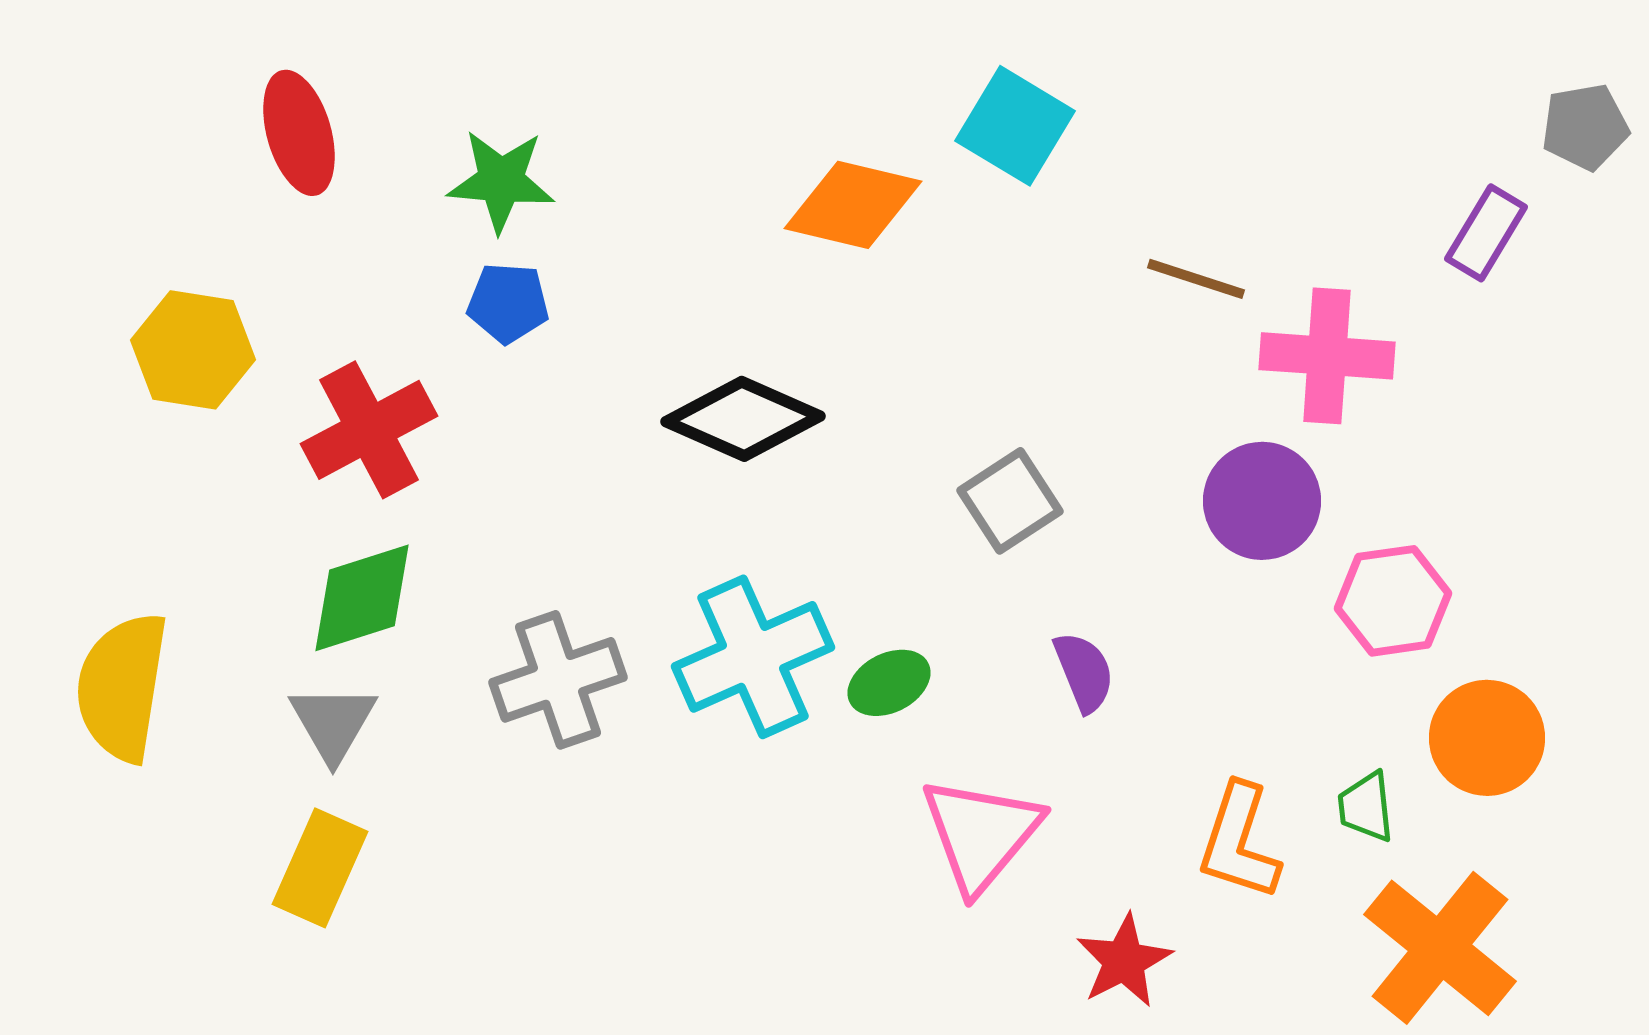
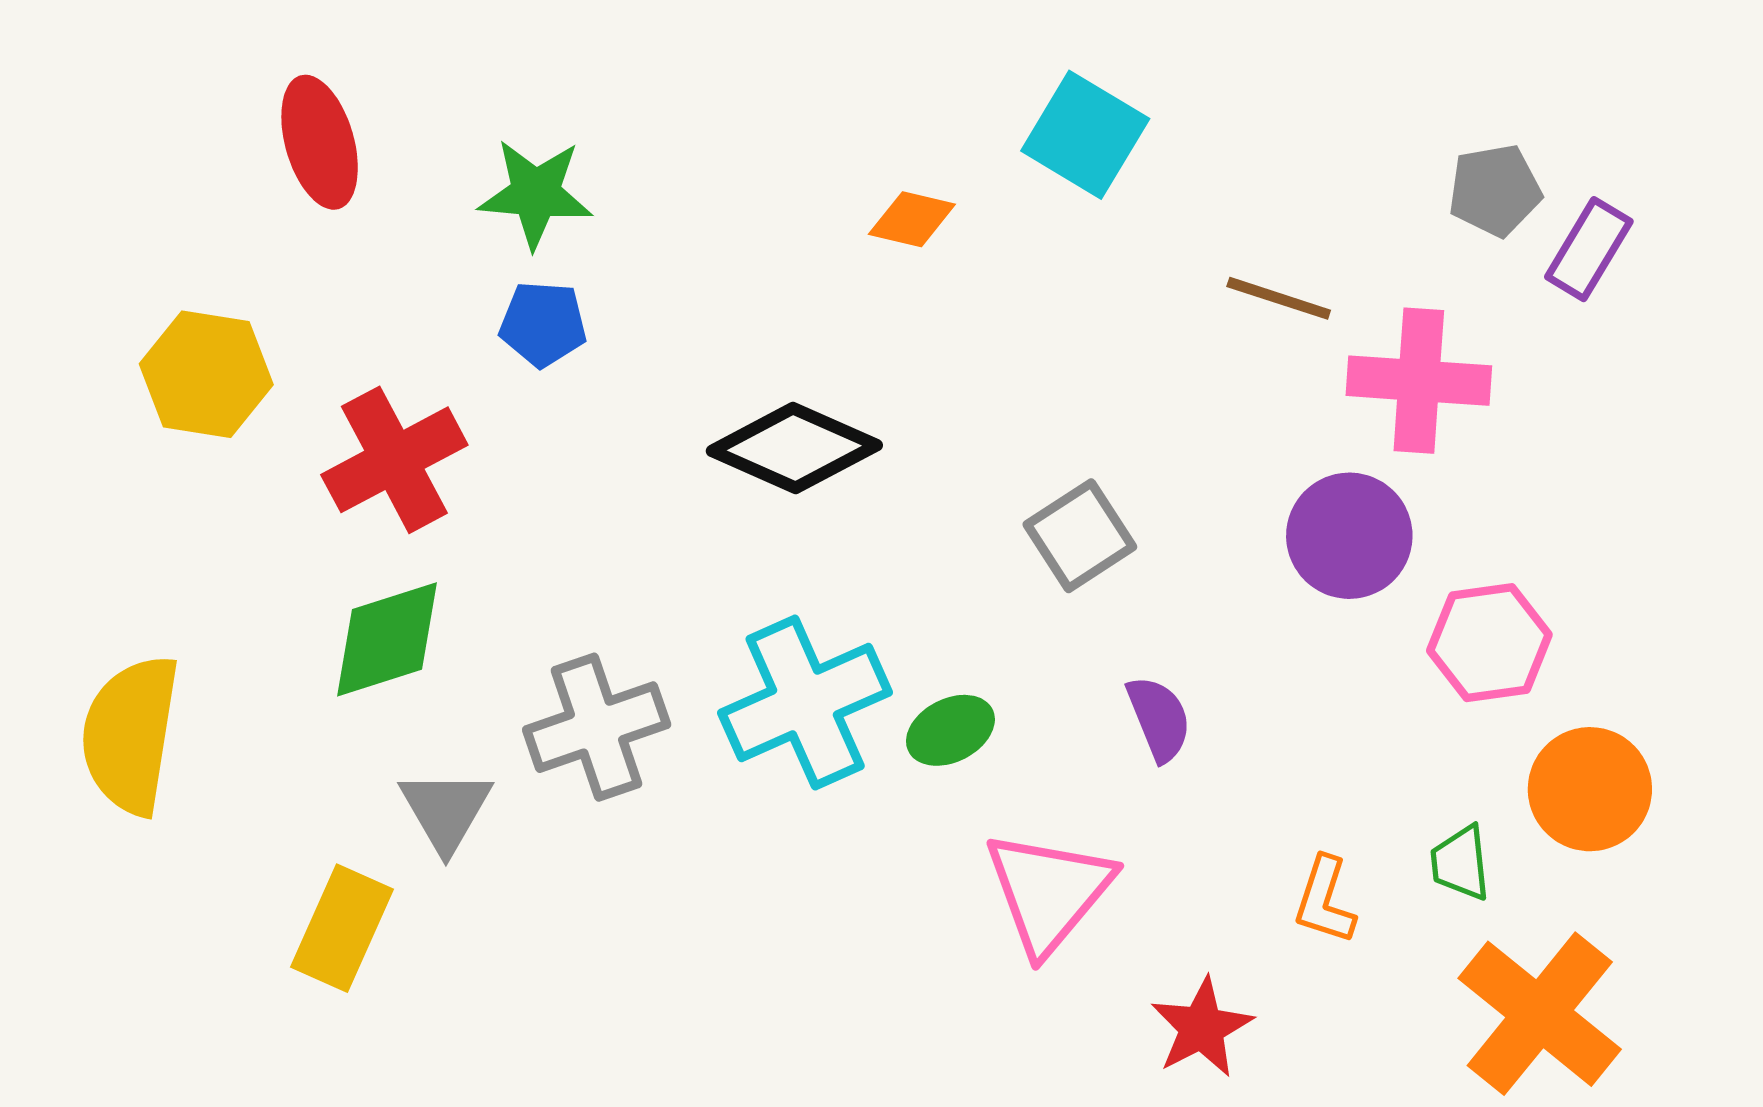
gray pentagon: (1585, 127) -> (1495, 190), moved
orange diamond: (853, 205) -> (912, 219), size x0.6
gray triangle: (333, 723) -> (446, 811), moved
orange L-shape: (1239, 842) -> (1325, 900), size x0.7

